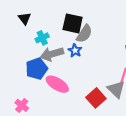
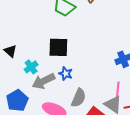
gray semicircle: (84, 34) -> (79, 98), moved
blue pentagon: (37, 69) -> (17, 101), moved

